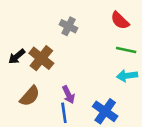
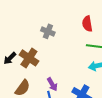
red semicircle: (120, 21) -> (87, 24), turned 42

